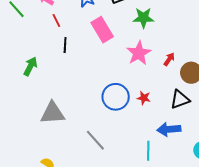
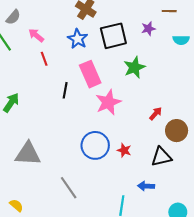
green star: (143, 18) -> (134, 67), turned -30
black line: (65, 45) -> (65, 90), moved
pink star: (139, 53) -> (108, 102), moved
blue arrow: (169, 129) -> (146, 186), size x0.7

